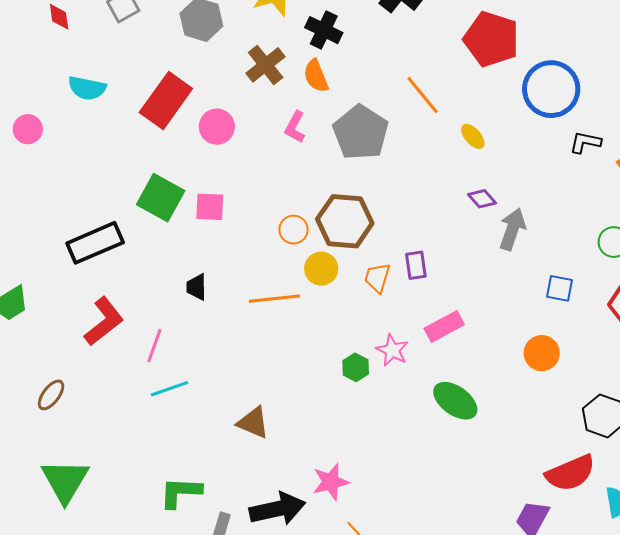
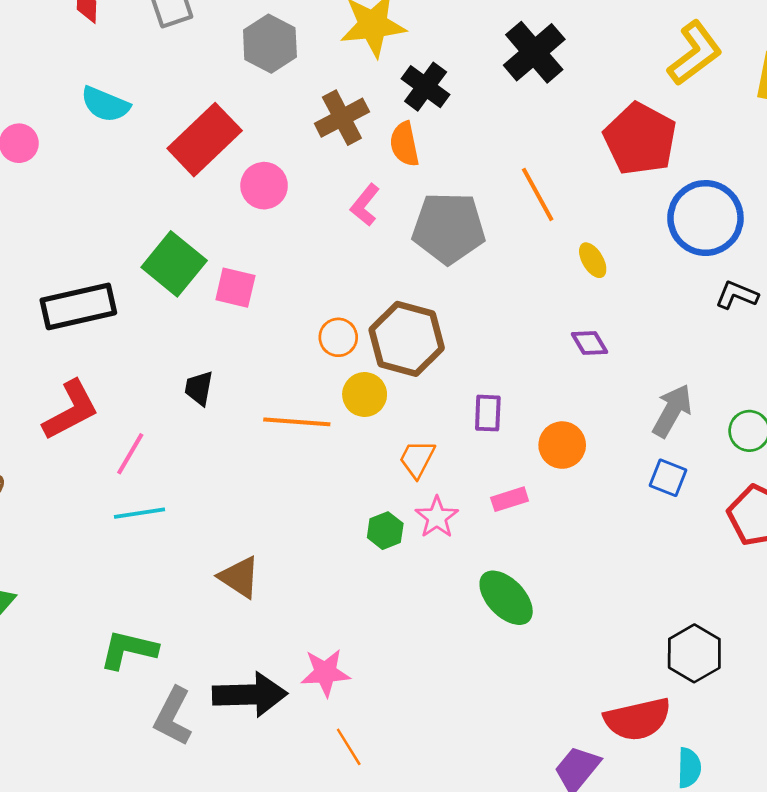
gray pentagon: (361, 132) -> (449, 228), turned 30
gray arrow: (512, 229) -> (672, 411), moved
orange trapezoid: (377, 278) -> (417, 459), moved
pink rectangle: (444, 327) -> (510, 499), size x0.7
orange circle: (542, 353) -> (562, 445), moved

